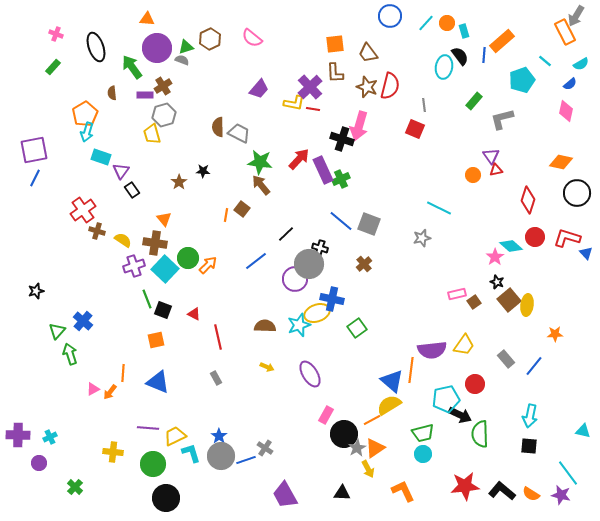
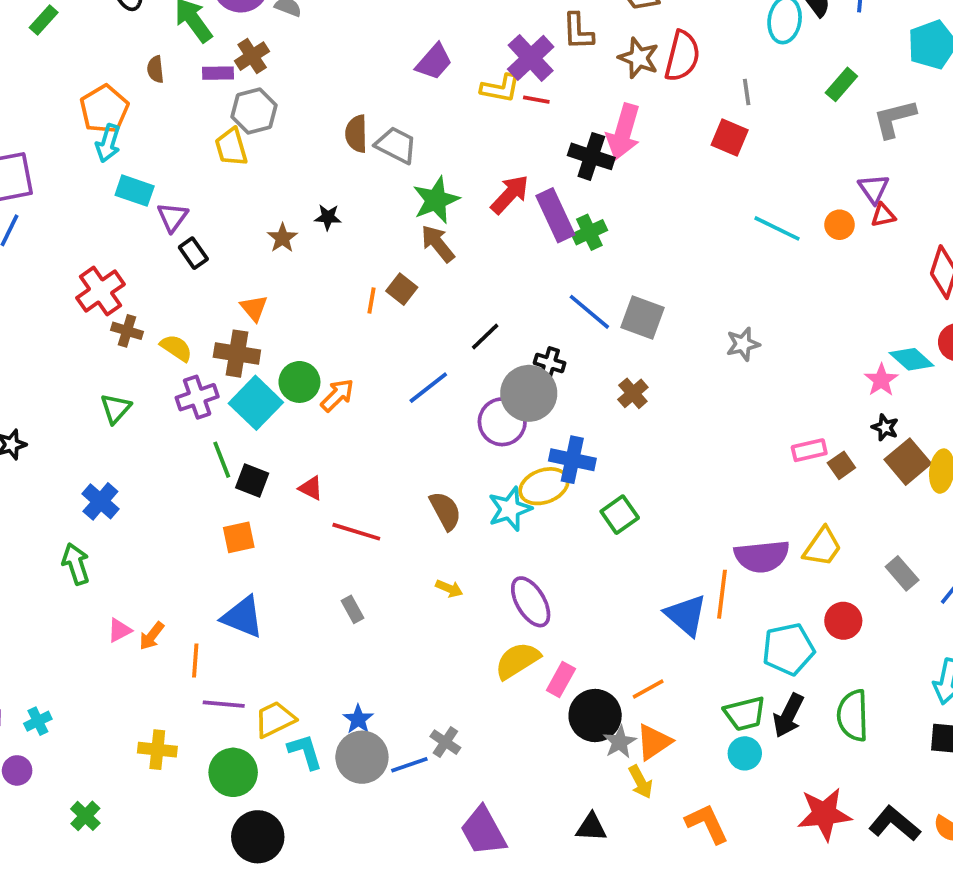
green star: (260, 162) -> (436, 200), turned -30
cyan line: (439, 208) -> (777, 228), moved
brown semicircle: (265, 326) -> (445, 511), turned 60
green triangle: (57, 331) -> (116, 409), moved
red line: (218, 337) -> (356, 532), turned -60
orange line: (123, 373) -> (195, 661), moved
yellow semicircle: (389, 405) -> (517, 661), moved
black arrow: (460, 415) -> (788, 715), moved, turned 90

